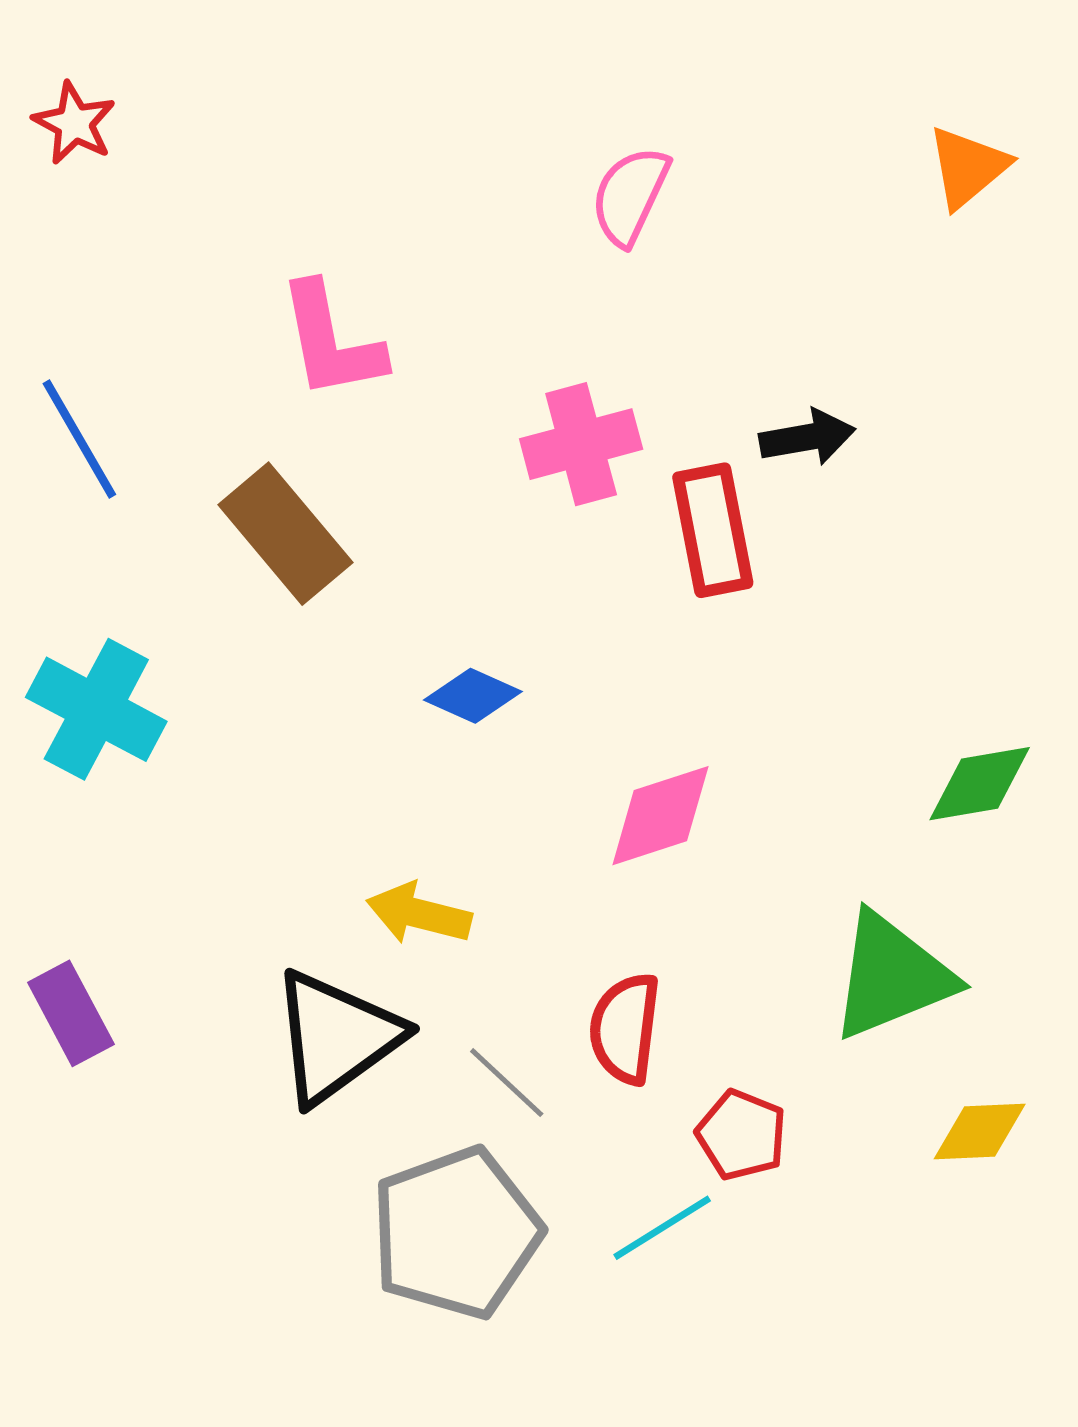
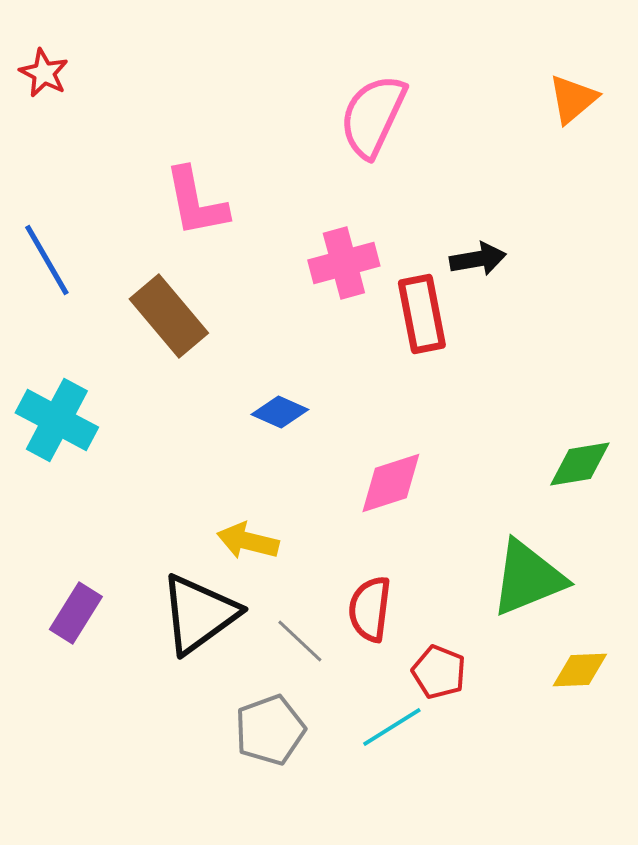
pink semicircle: (630, 196) -> (373, 116), size x1.4
purple rectangle: (71, 1013) -> (76, 613), moved, turned 60
gray pentagon: (456, 1233) -> (270, 730), size x0.7

